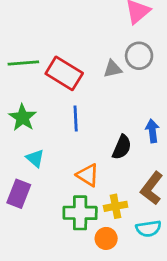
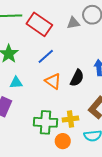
blue line: (76, 119) -> (46, 56), turned 48
cyan triangle: (35, 158) -> (16, 83), turned -48
orange triangle: (88, 175) -> (53, 81), moved

